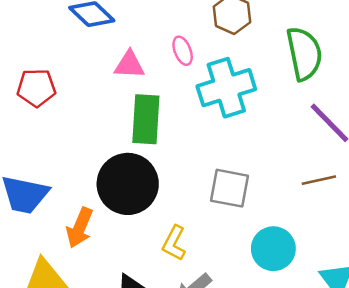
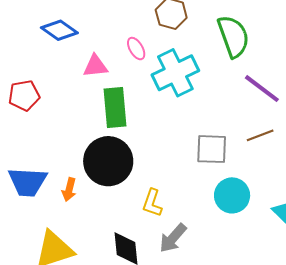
gray square: (229, 188) -> (212, 149), moved
orange arrow: (80, 228) -> (69, 190), moved, size x0.7

